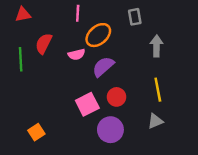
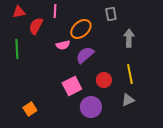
pink line: (78, 13) -> (55, 11), moved
red semicircle: (44, 44) -> (36, 26), moved
red circle: (116, 97) -> (104, 80), moved

